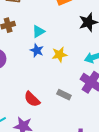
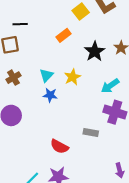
yellow star: (59, 55) -> (72, 77), moved

